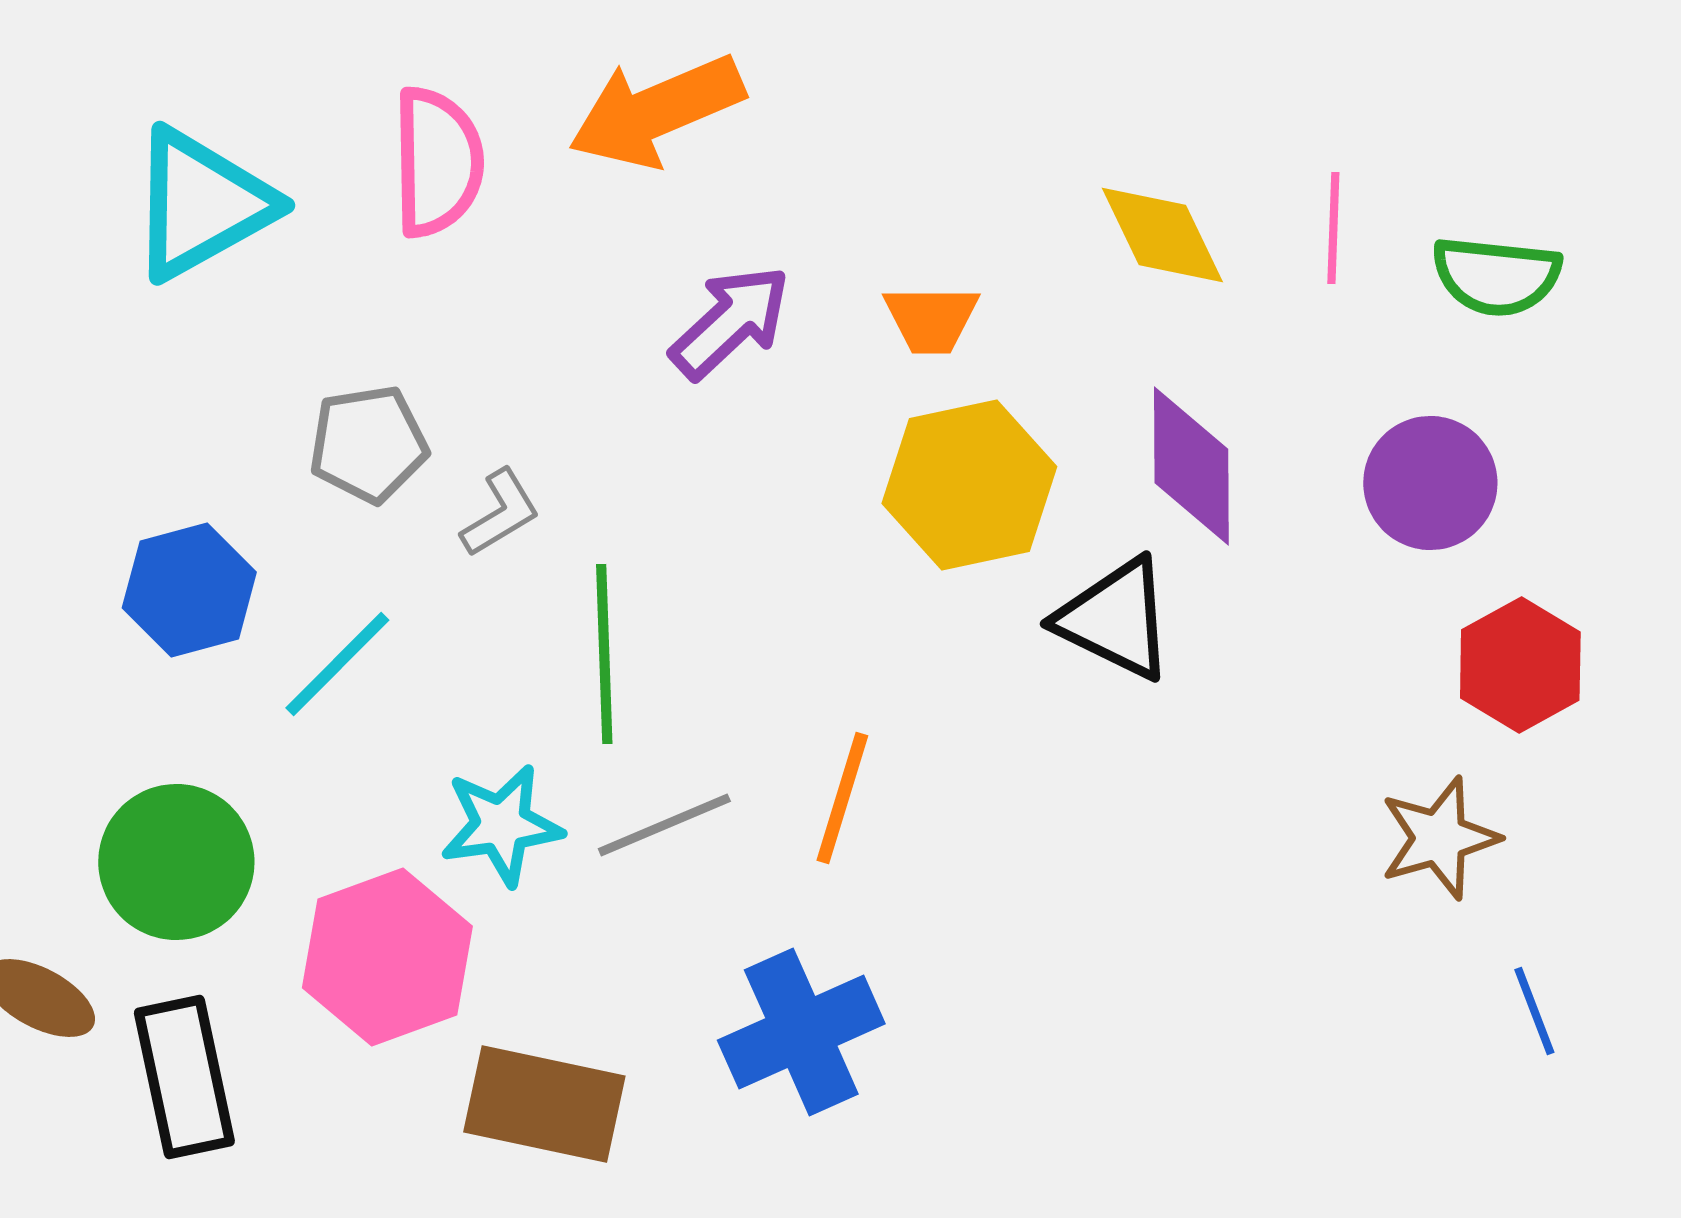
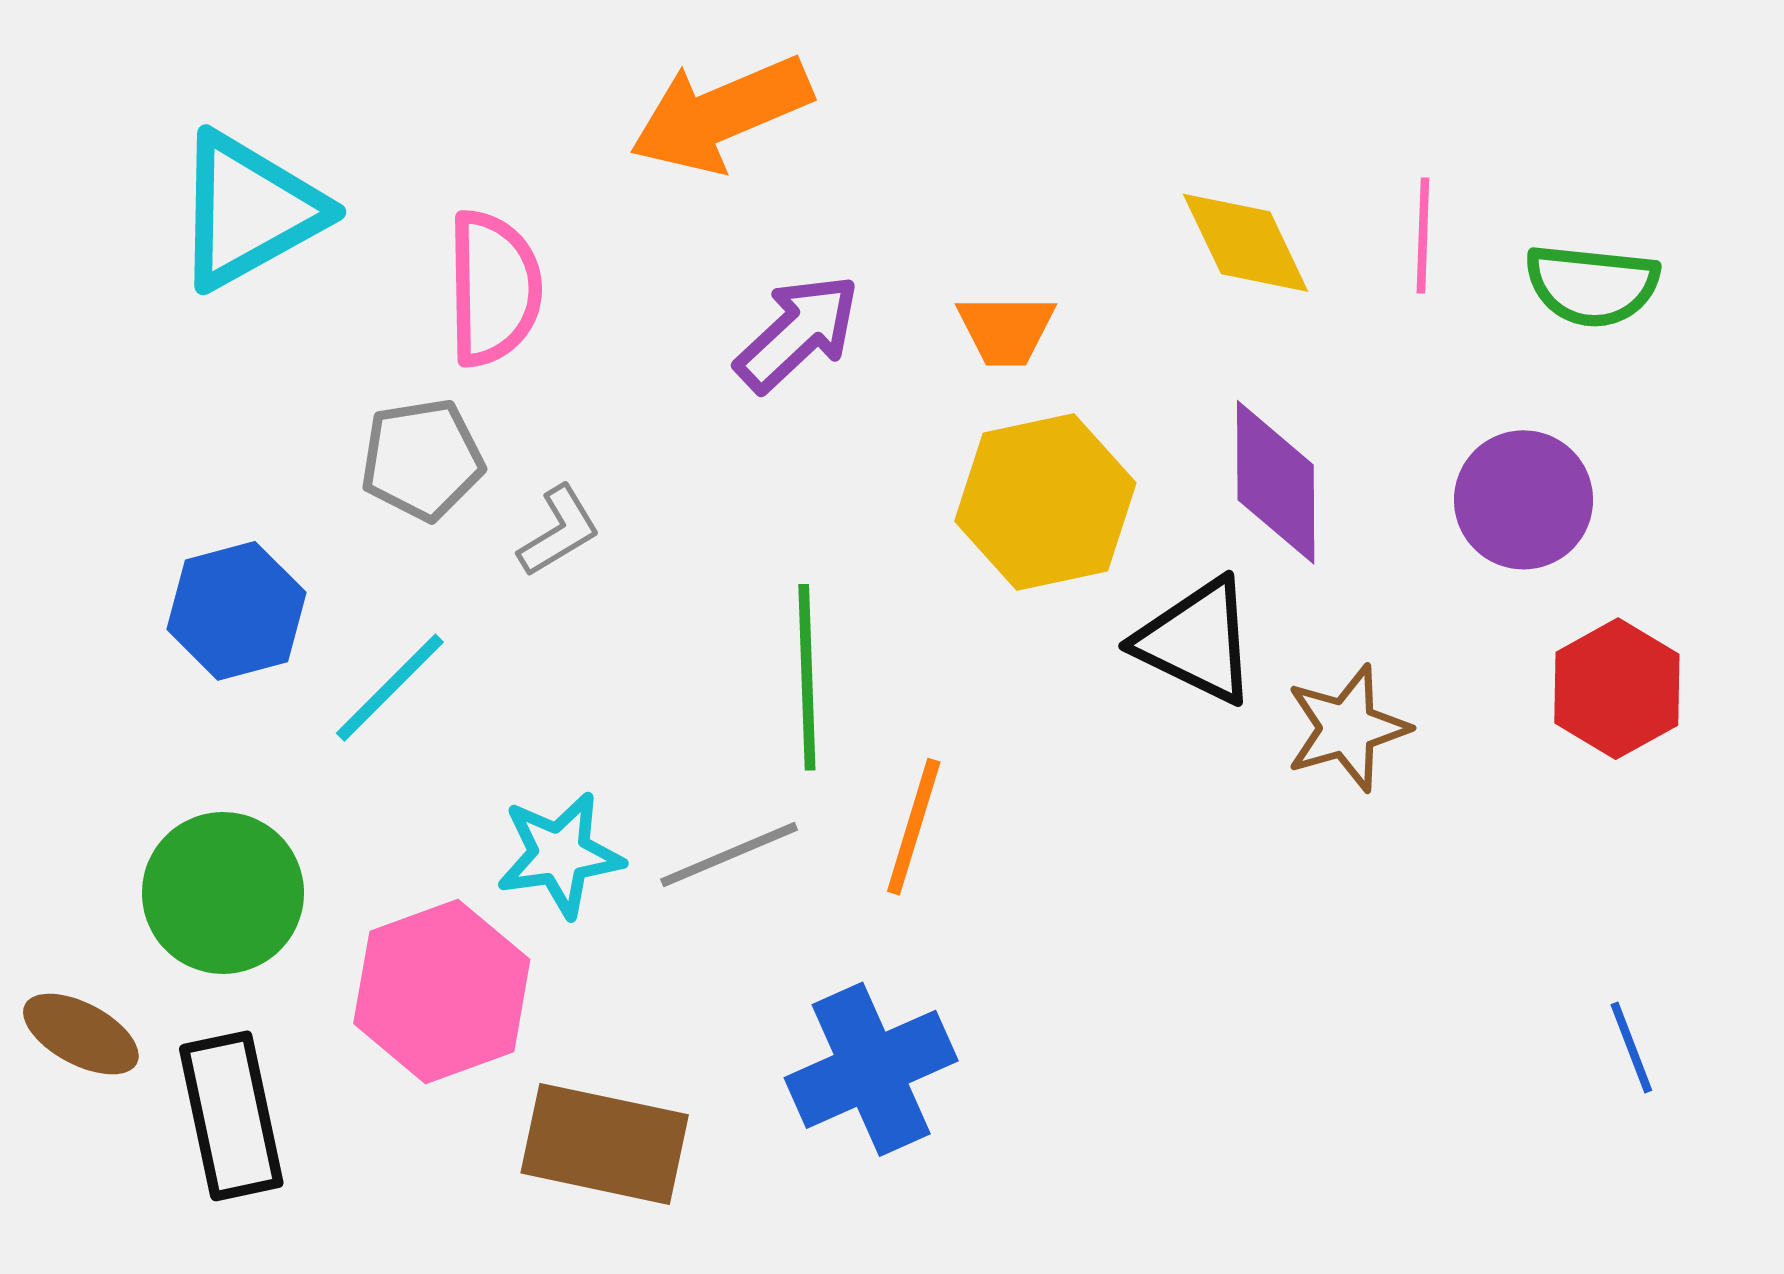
pink semicircle: (437, 162) -> (494, 288), moved
green line: (604, 654) -> (807, 677), moved
brown star: (1439, 838) -> (1347, 728), moved

